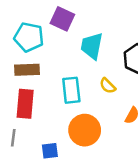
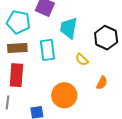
cyan rectangle: (71, 90) -> (47, 50), moved

